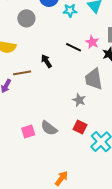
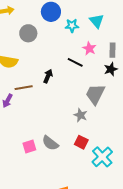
pink star: (92, 42) -> (89, 48), moved
black arrow: (46, 61) -> (48, 76), turned 56
gray trapezoid: (94, 79) -> (95, 94), turned 35

